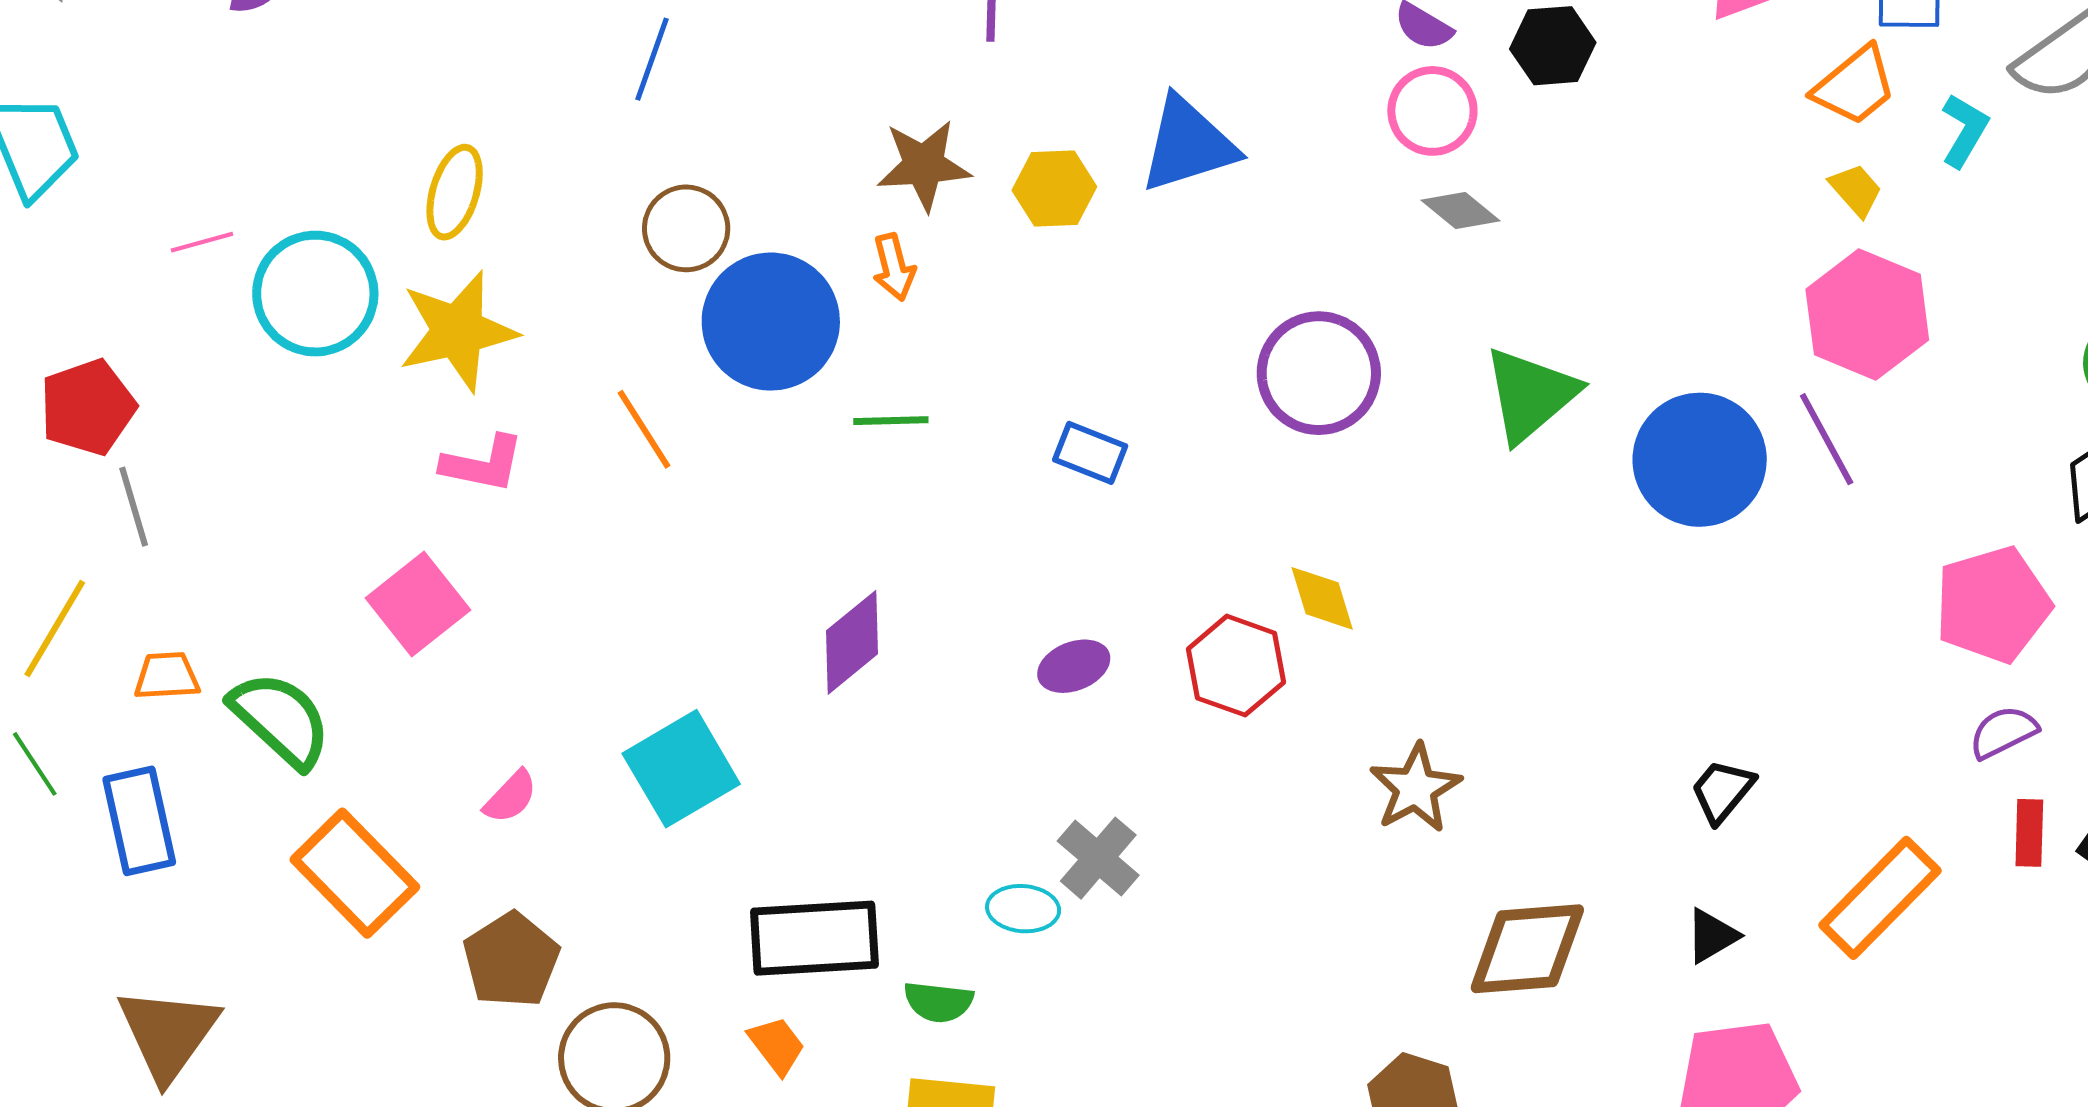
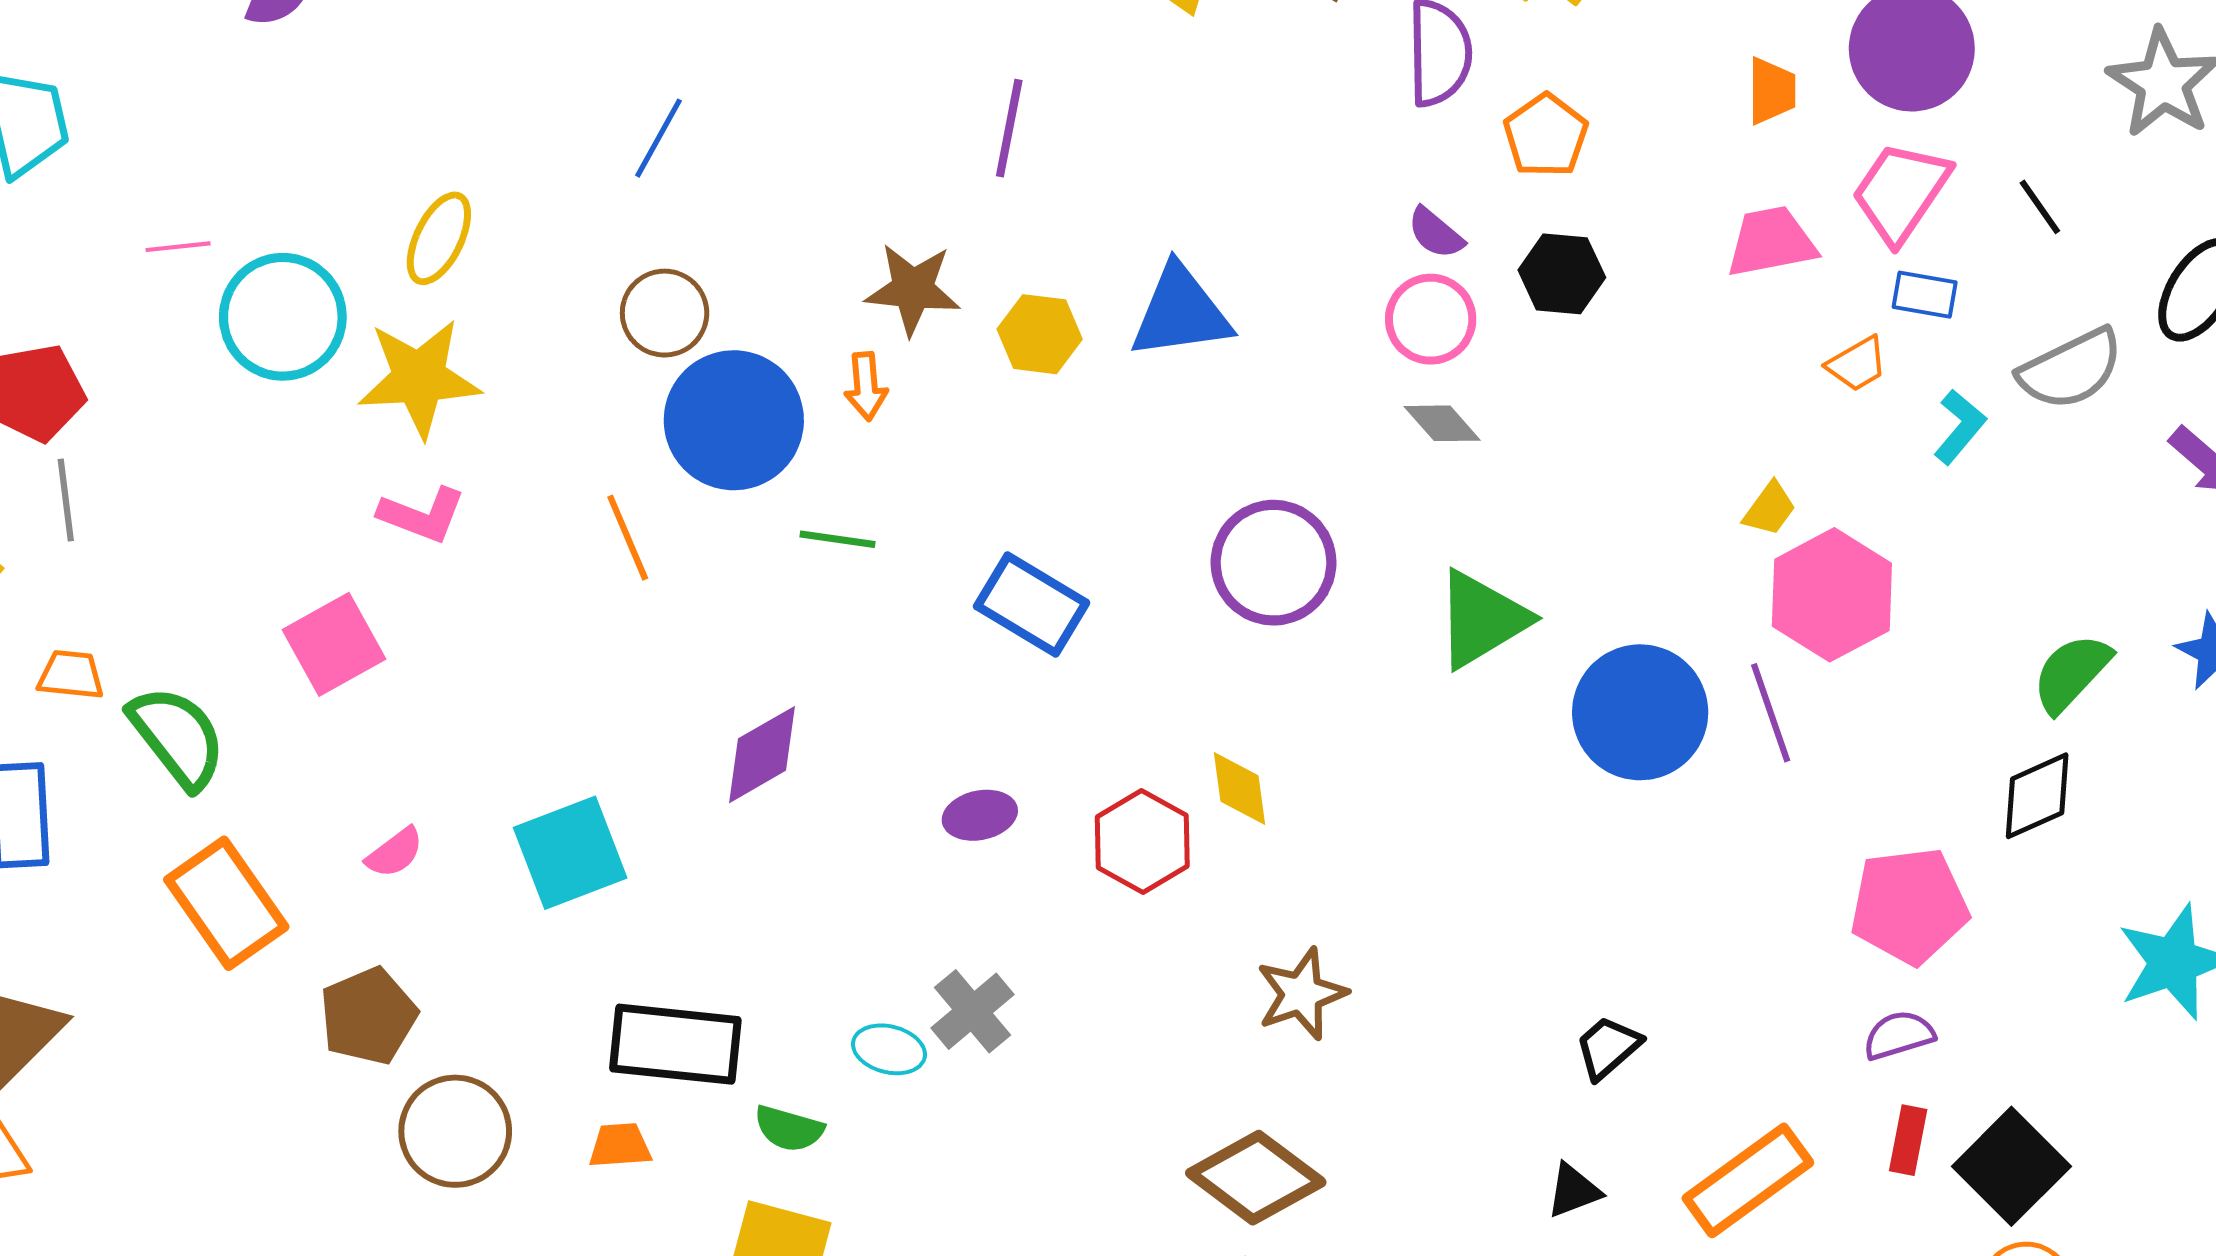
orange trapezoid: (1855, 86) -> (1857, 364), size x0.7
yellow trapezoid: (1856, 190) -> (1770, 509), moved, turned 68
orange line: (644, 429) -> (628, 538), moved
blue rectangle: (1090, 453) -> (1032, 605), size x1.5
brown diamond: (1527, 949) -> (1256, 1178), moved, turned 32
orange trapezoid: (777, 1045) -> (620, 1145), turned -66

